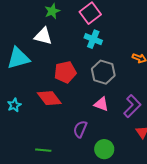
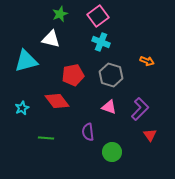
purple semicircle: (80, 129) -> (88, 132), turned -30
green line: (43, 150) -> (46, 138), moved

